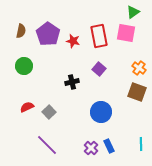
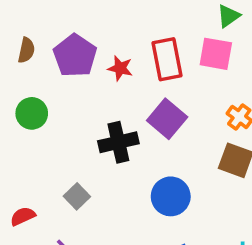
purple square: (99, 69) -> (167, 119), size x1.5
black cross: (72, 82) -> (118, 142), size x1.5
red semicircle: (27, 107) -> (23, 216), moved

